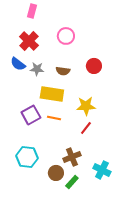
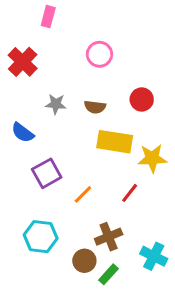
red cross: (29, 41) -> (23, 62), moved
blue semicircle: (18, 64) -> (23, 133), moved
yellow rectangle: (52, 94) -> (115, 142), moved
yellow star: (86, 106) -> (152, 158), moved
orange line: (54, 118) -> (83, 194), moved, turned -56

